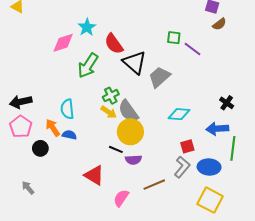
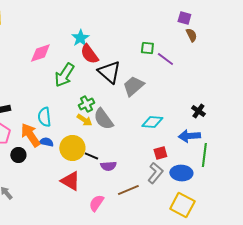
brown semicircle: (219, 24) -> (191, 35), turned -80
cyan star: (87, 27) -> (80, 38), moved
orange arrow: (53, 128) -> (30, 135), size x1.4
yellow circle: (130, 132) -> (72, 148), moved

